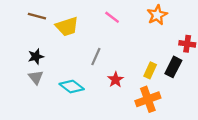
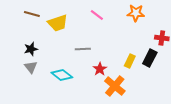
orange star: (157, 15) -> (136, 13), turned 30
gray line: (96, 57) -> (83, 49), turned 63
orange cross: (148, 99) -> (115, 86), moved, turned -30

